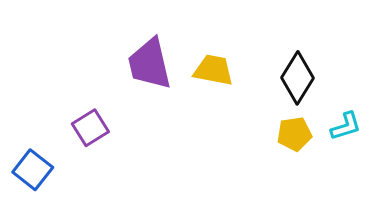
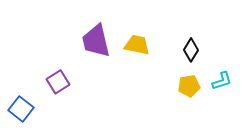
black diamond: (298, 78) -> (191, 50), size x0.7

